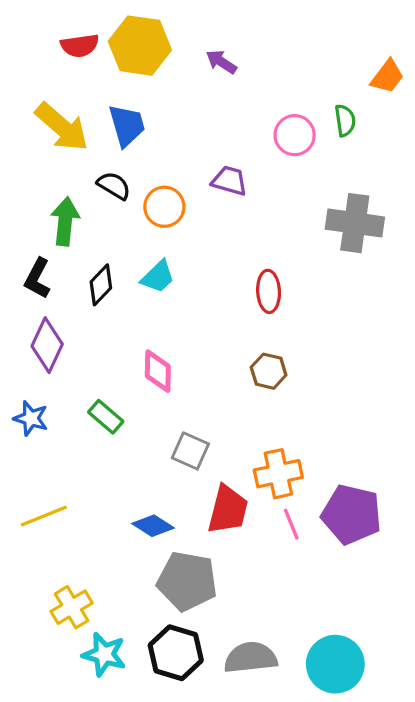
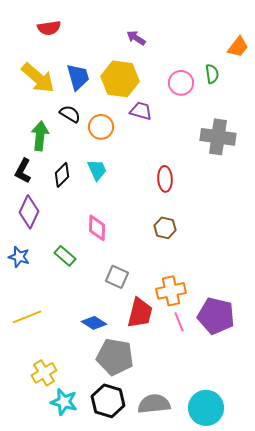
yellow hexagon: (140, 46) -> (120, 79), moved
cyan trapezoid: (158, 277) -> (97, 170), turned -70

